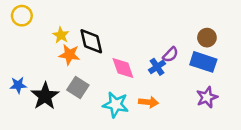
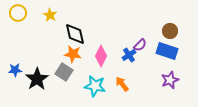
yellow star: (61, 35) -> (50, 15), moved
orange star: (69, 55) -> (73, 54), moved
pink diamond: (123, 68) -> (101, 56), turned 45
orange arrow: (149, 102) -> (122, 84), turned -133

